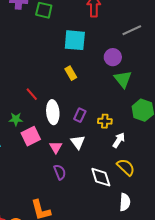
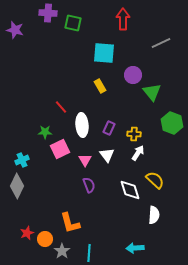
purple circle: (113, 57) -> (133, 75), moved
white arrow: (119, 140) -> (138, 153), moved

